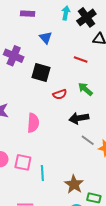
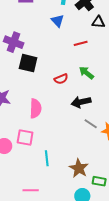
blue triangle: (46, 38) -> (58, 21), moved
red line: (81, 59) -> (81, 43), turned -32
black square: (41, 72) -> (28, 63), moved
pink square: (23, 162) -> (25, 138), moved

